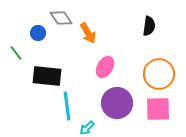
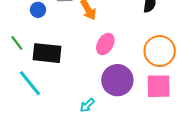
green line: (16, 53) -> (17, 43), moved
cyan line: (67, 106) -> (30, 83), moved, turned -32

